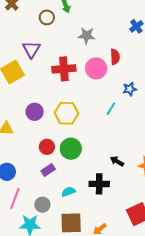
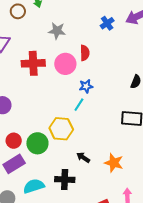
blue star: (130, 89) -> (86, 86), moved
yellow hexagon: (67, 113) -> (61, 129), moved
purple rectangle: (48, 170) -> (14, 164), size x1.5
cyan semicircle: (69, 192) -> (34, 186), size x1.5

